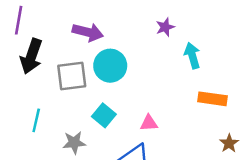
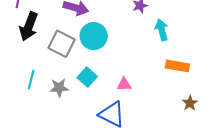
gray square: (72, 76) -> (62, 44), turned 32
gray star: (74, 143) -> (59, 88), moved

